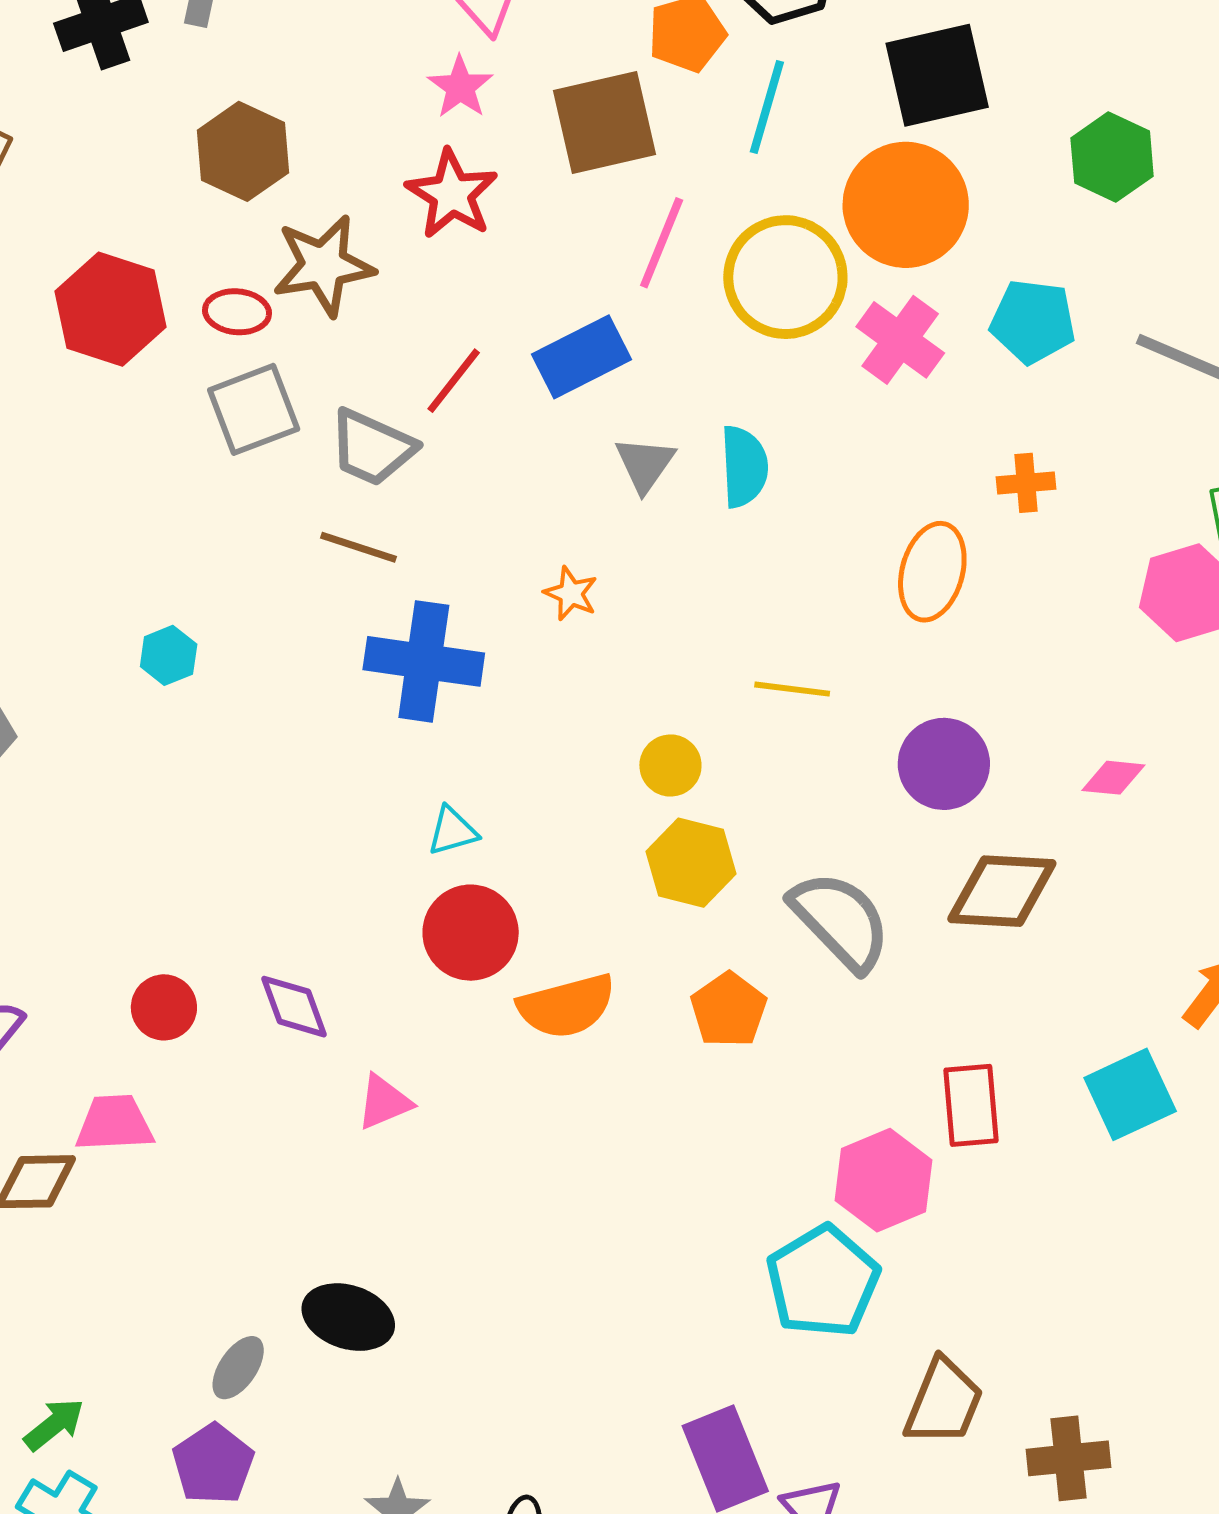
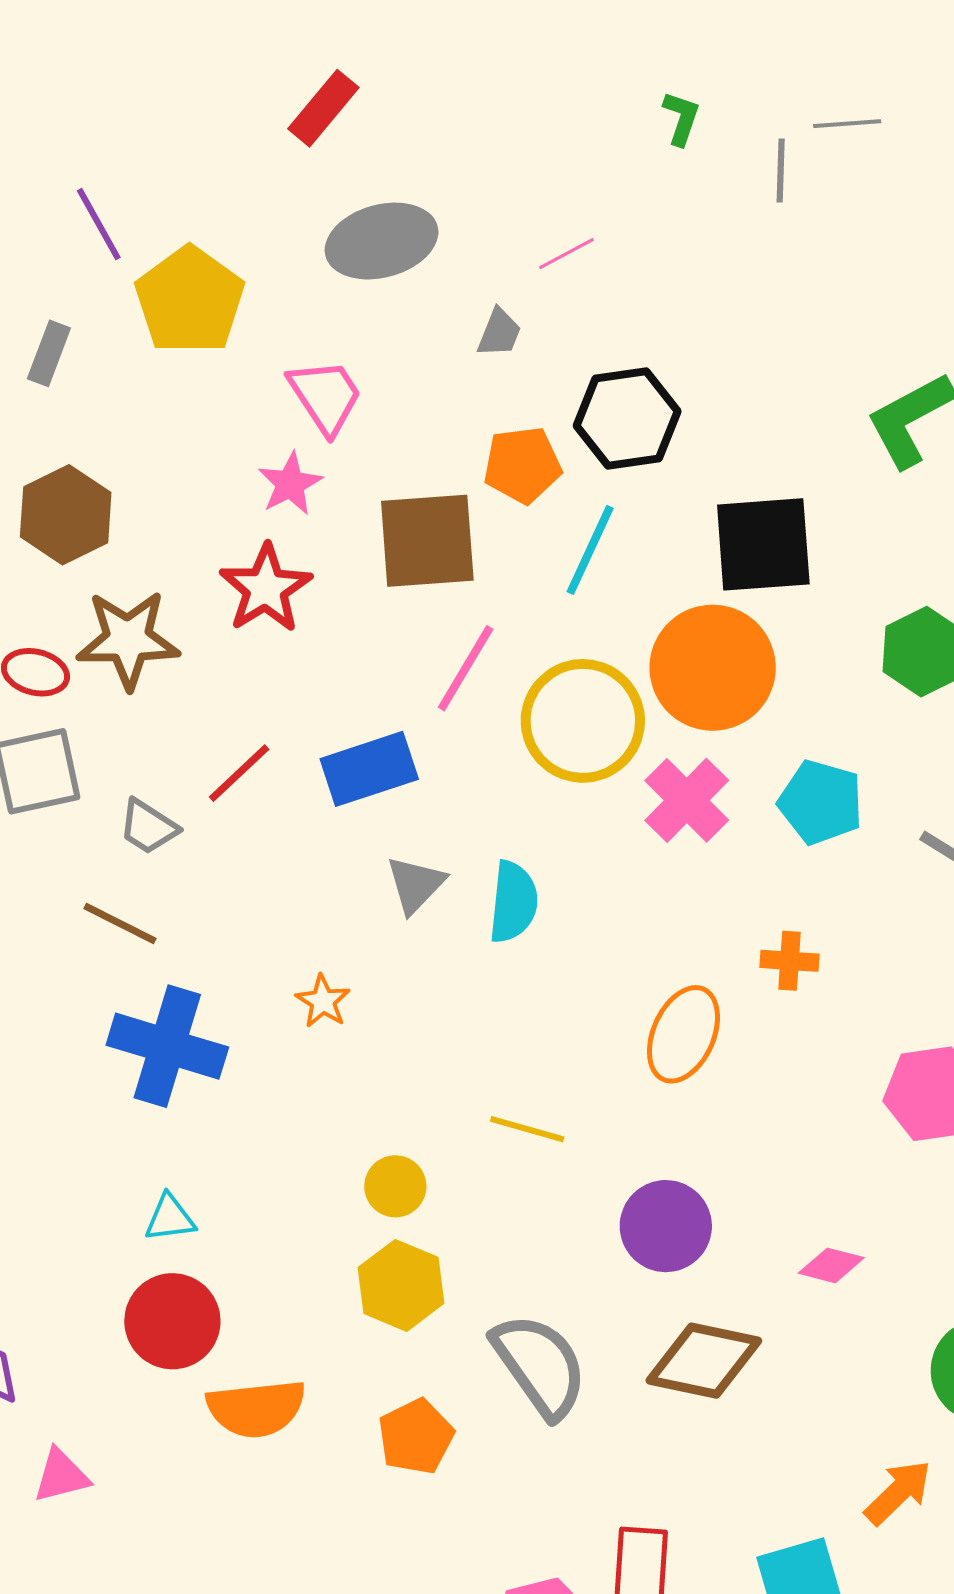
gray trapezoid: (372, 448) -> (148, 827), size x0.7

